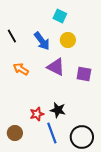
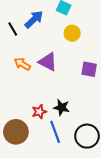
blue arrow: (42, 41) -> (34, 19), moved, turned -96
purple triangle: (56, 67) -> (48, 62), moved
brown circle: (15, 133) -> (16, 132), size x1.5

